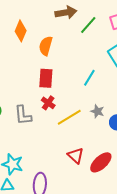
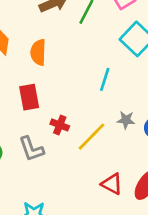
red rectangle: (46, 78) -> (29, 97), moved

